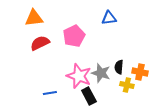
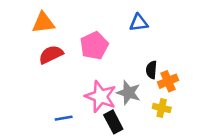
black semicircle: (119, 67) -> (151, 70), moved
orange cross: (140, 72) -> (168, 81), moved, turned -35

